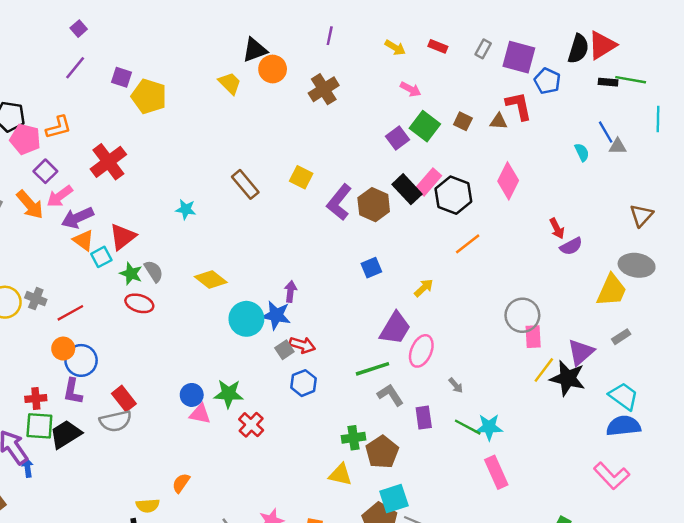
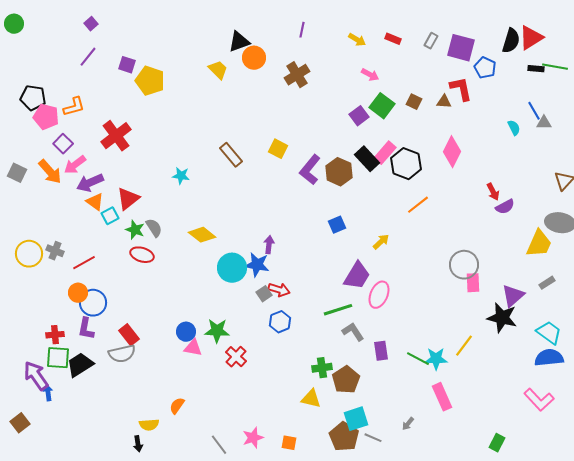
yellow line: (544, 370) -> (464, 346), moved
gray arrow: (456, 385) -> (408, 424), moved, turned 80

